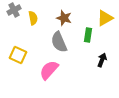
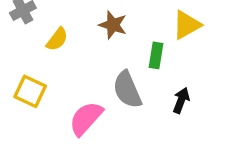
yellow semicircle: (33, 18) -> (57, 39), moved, turned 48
gray semicircle: (59, 42) -> (127, 90), moved

